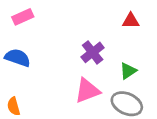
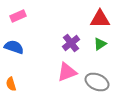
red triangle: (131, 21) -> (100, 19), size x1.5
green triangle: (128, 71) -> (100, 44), moved

